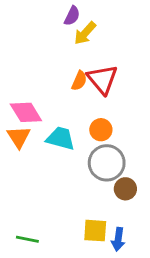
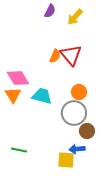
yellow arrow: (85, 33) -> (75, 17), moved
orange circle: (101, 130) -> (79, 92), moved
green line: (27, 239) -> (19, 150), moved
blue arrow: (118, 239) -> (77, 149), moved, turned 77

